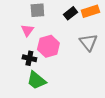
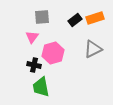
gray triangle: (88, 42) -> (93, 49), turned 42
green trapezoid: (36, 80) -> (41, 87), turned 40

